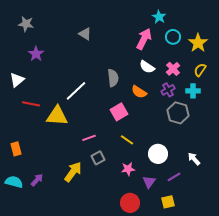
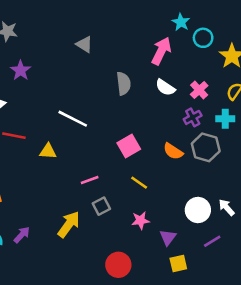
cyan circle: (173, 37) -> (203, 38), moved
gray semicircle: (113, 78) -> (124, 83), moved
white line: (76, 91) -> (73, 119), turned 70
orange semicircle: (139, 92) -> (173, 151), moved
yellow triangle: (57, 116) -> (48, 151), size x0.6
white circle: (158, 154) -> (198, 210), moved
purple line: (174, 177) -> (212, 241), moved
yellow square: (168, 202) -> (178, 263), moved
red circle: (130, 203) -> (118, 265), moved

